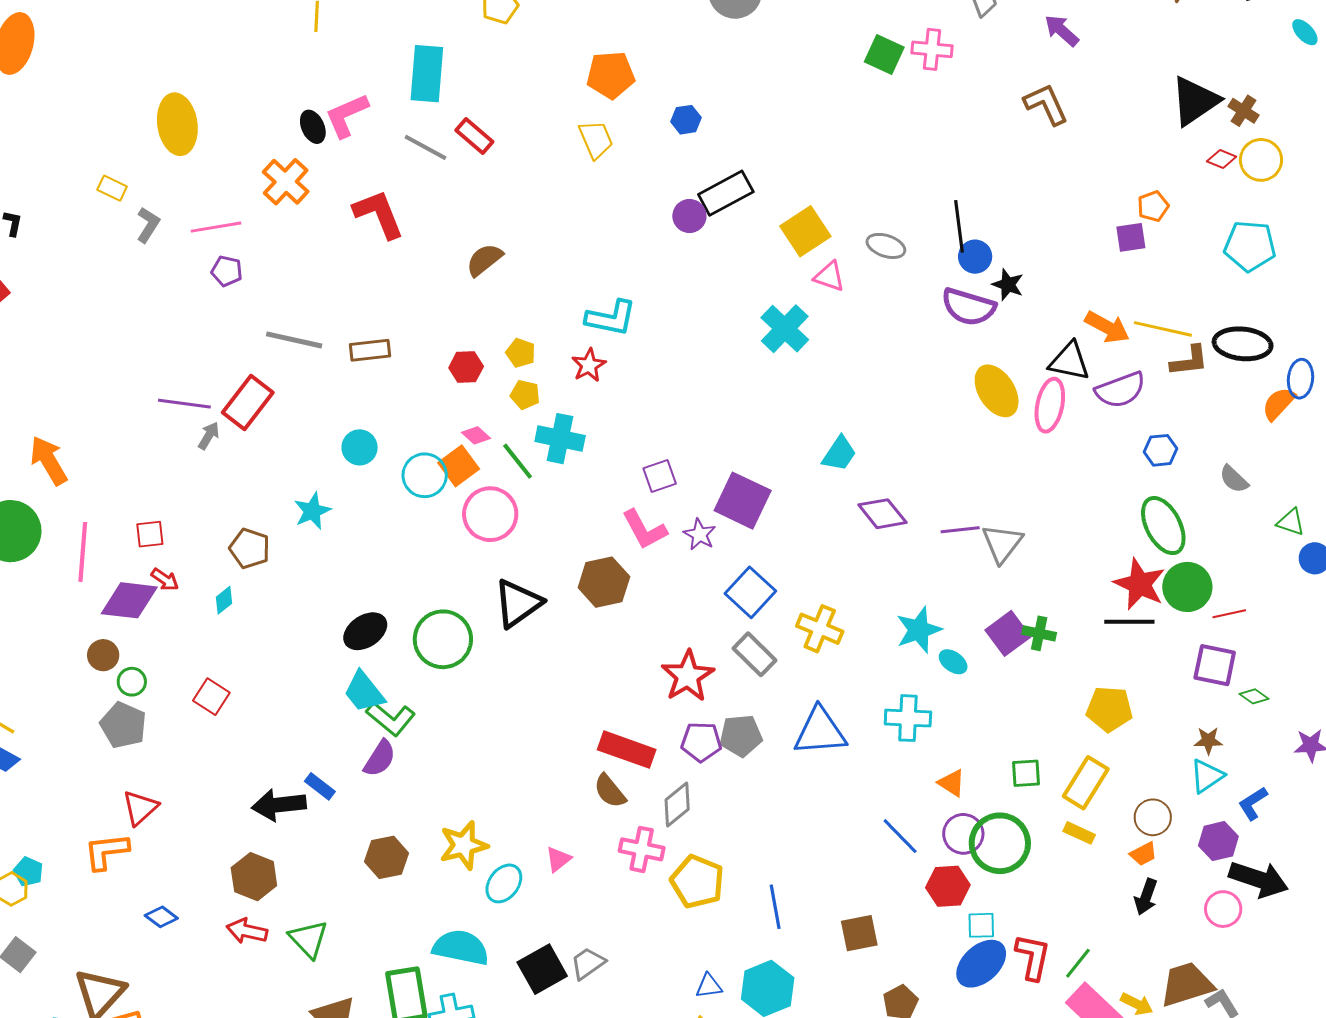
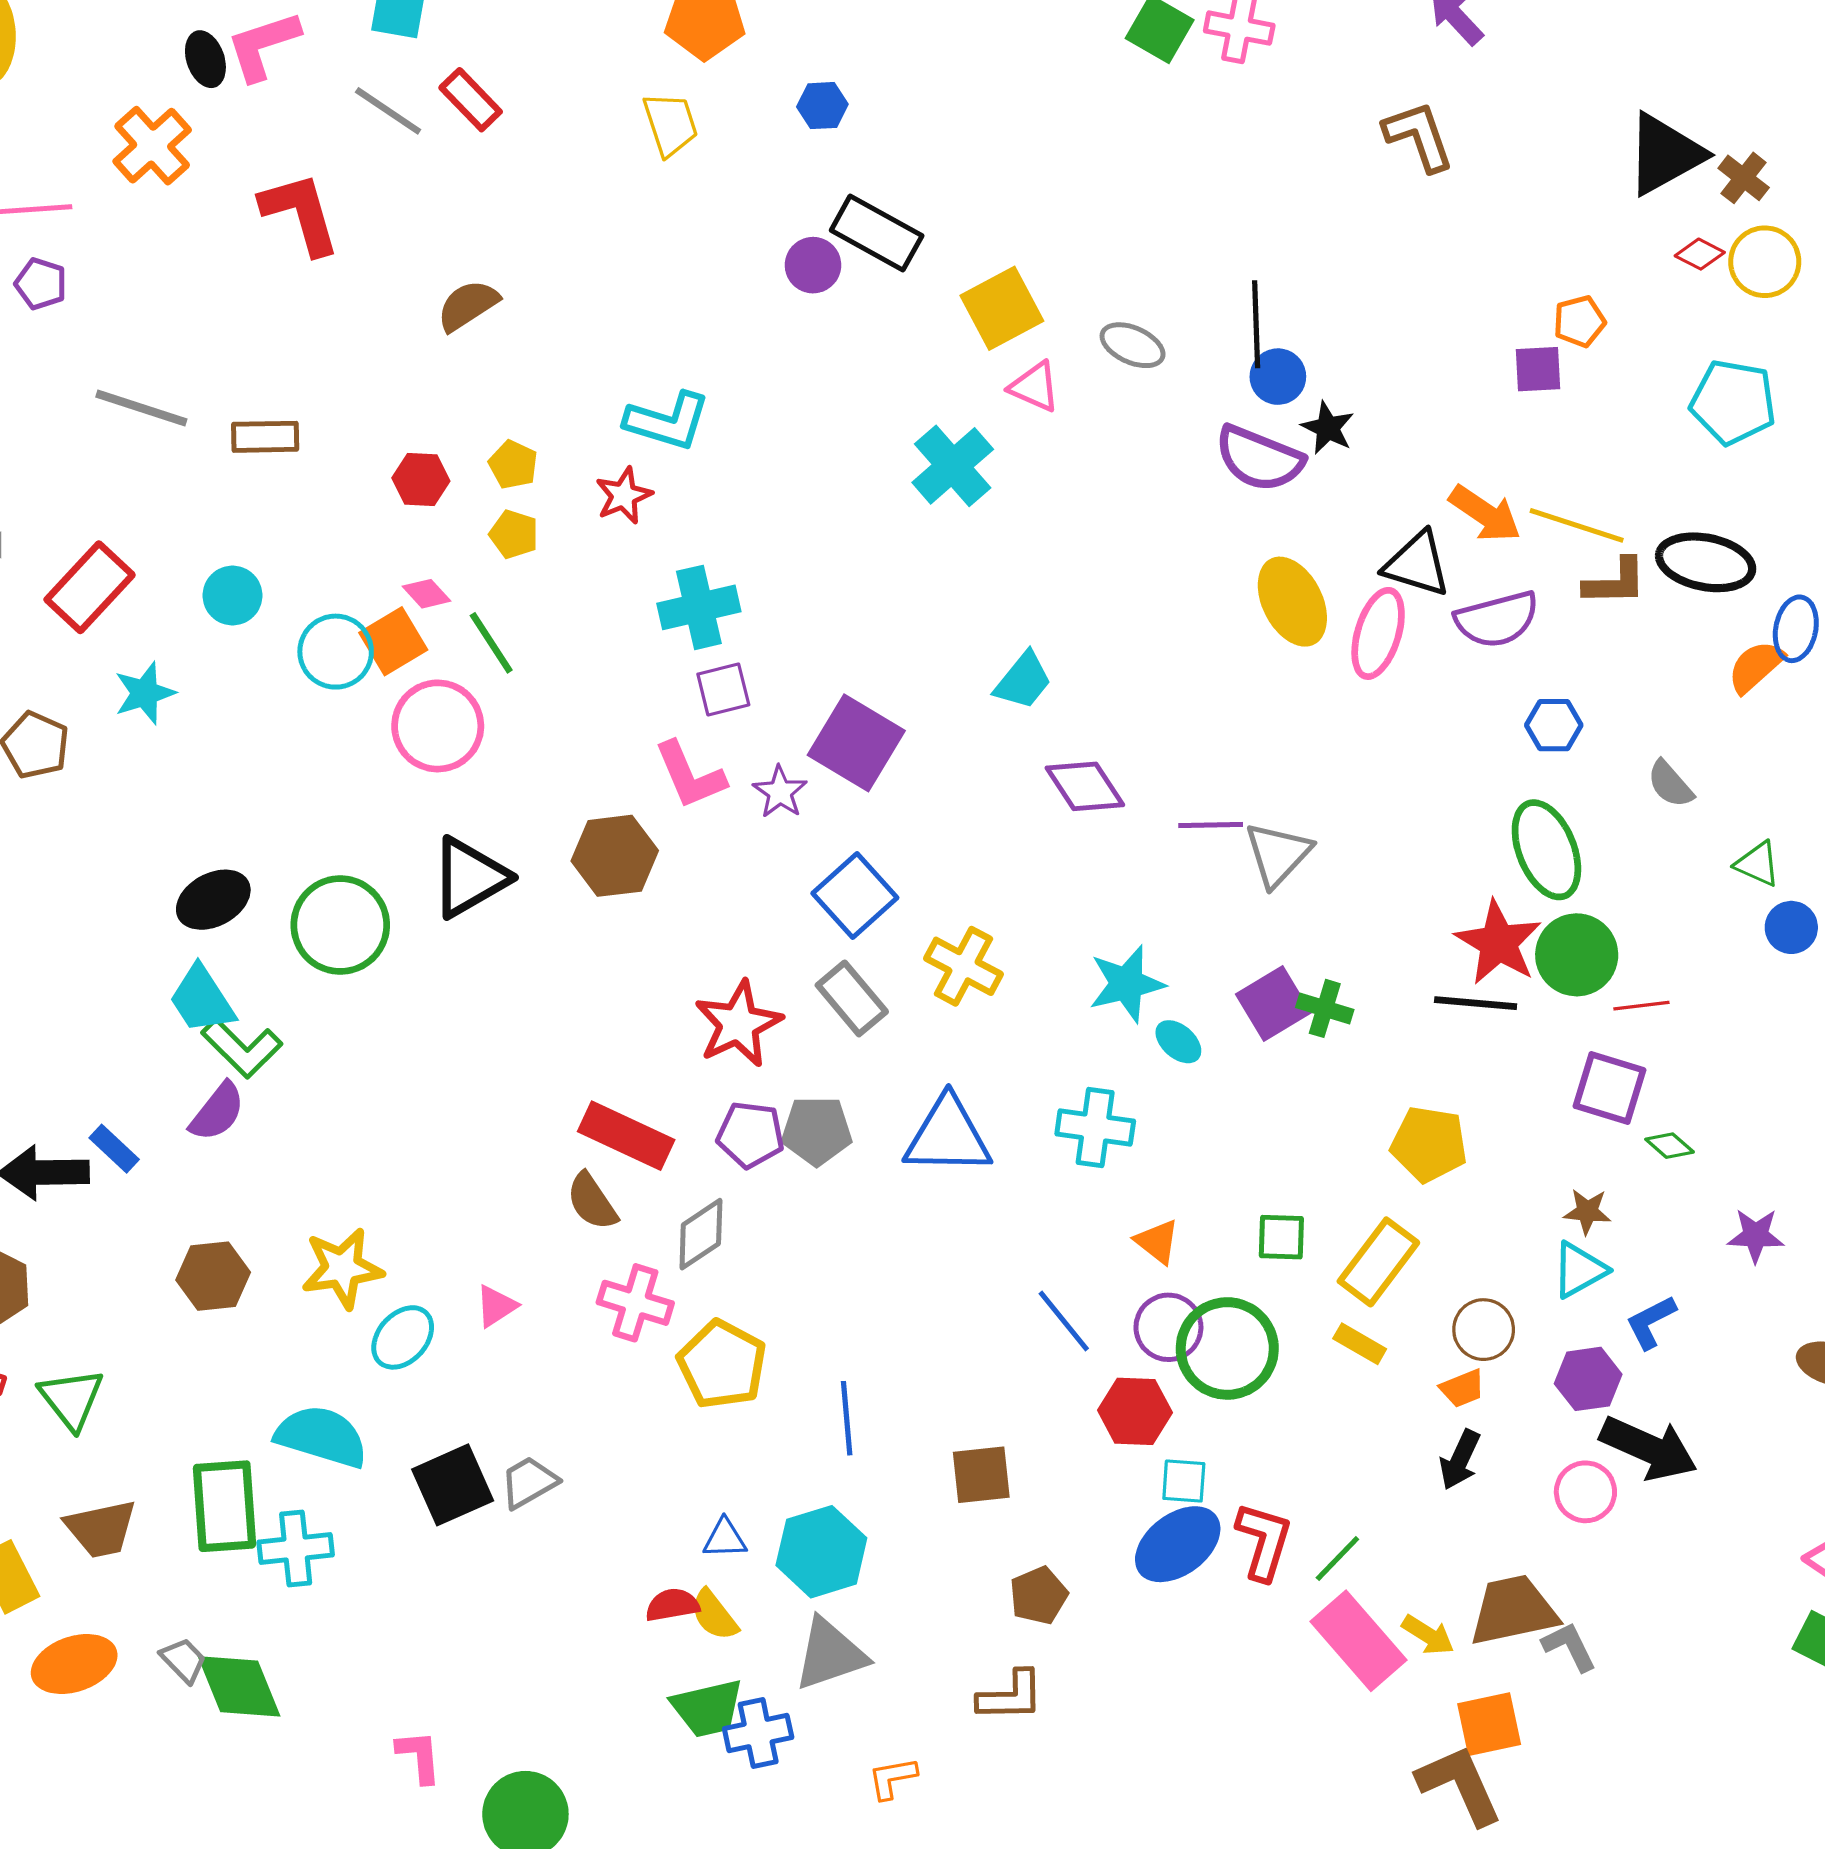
black rectangle: (726, 193) -> (877, 233), turned 52
red rectangle: (248, 402) -> (90, 587), moved
cyan cross: (560, 439) -> (699, 607), moved, turned -30

